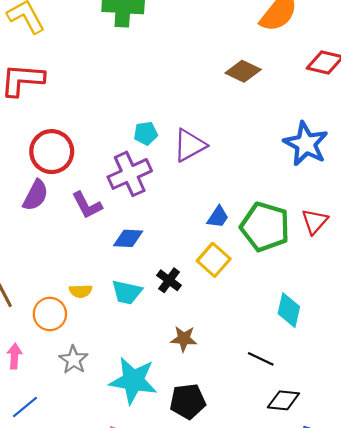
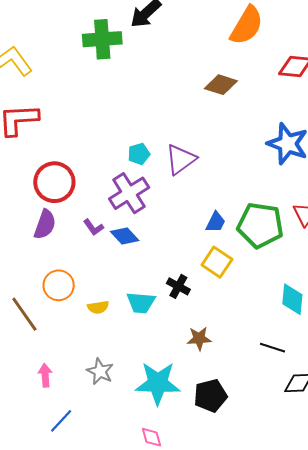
purple L-shape: (87, 205) -> (93, 227), size x0.7
blue diamond: (128, 238) -> (125, 236), moved, turned 52
orange circle: (50, 314) -> (59, 285), moved

